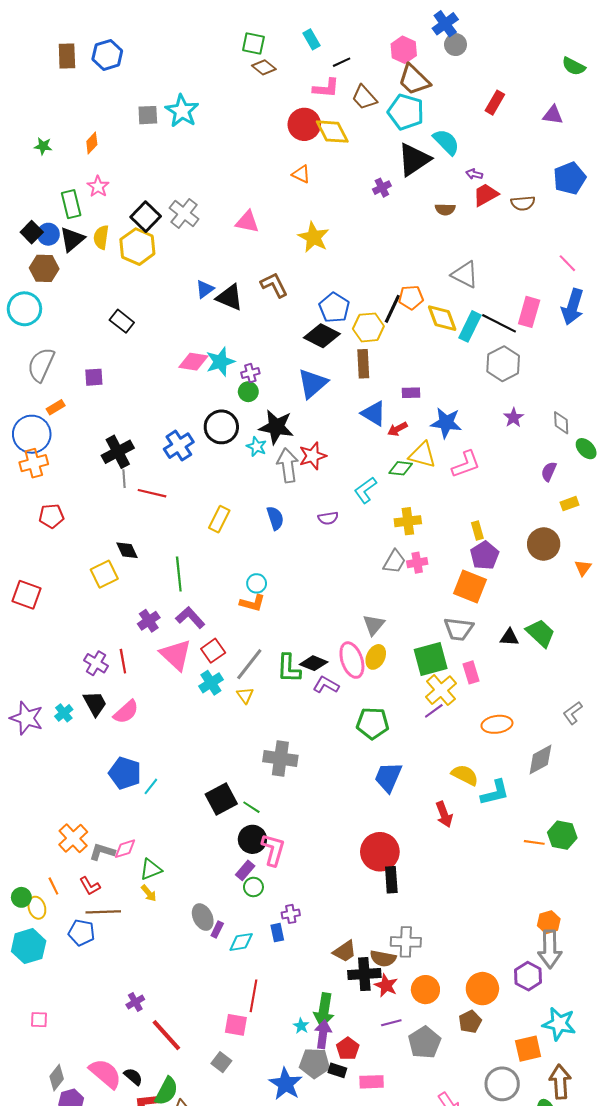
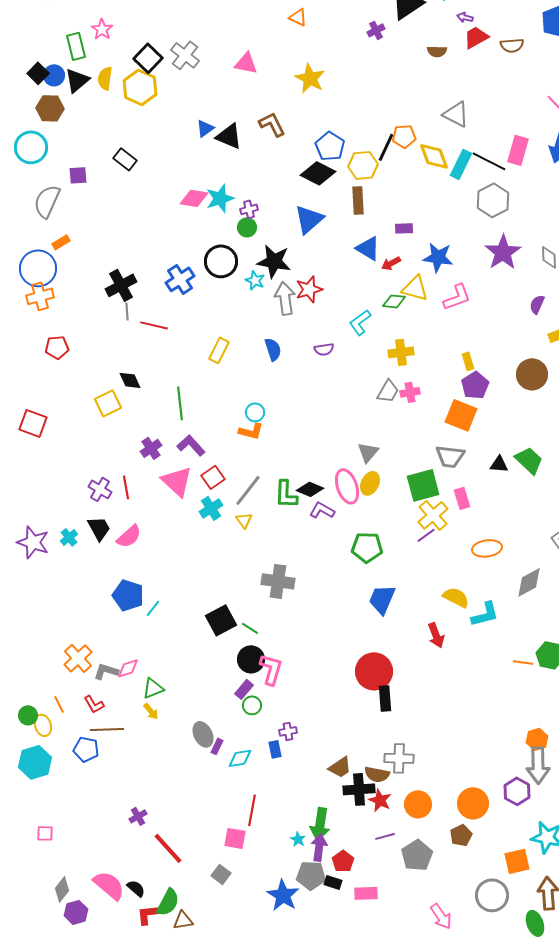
purple square: (94, 377) -> (78, 175), moved
purple star: (514, 418) -> (503, 252), size x1.8

